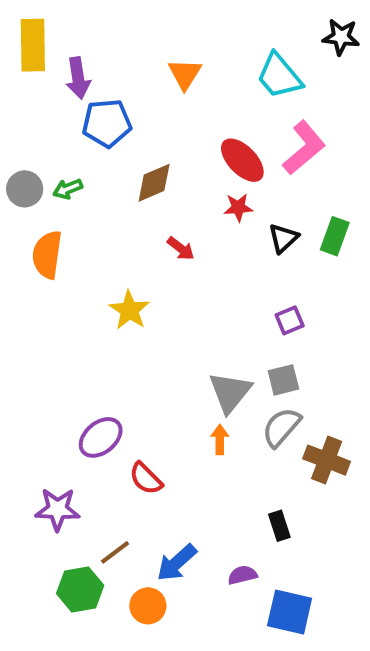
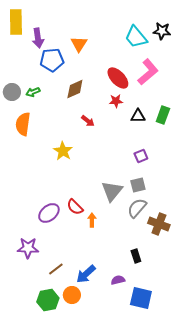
black star: (341, 37) -> (162, 31), moved
orange triangle: (185, 74) -> (79, 44), moved
black triangle: (283, 238) -> (138, 116), turned 42
orange arrow: (220, 439) -> (92, 220), moved
red semicircle: (146, 479) -> (75, 207), moved
green hexagon: (80, 589) -> (48, 300), moved

